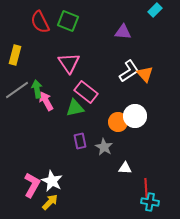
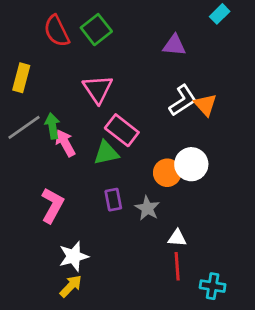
green square: (68, 21) -> (96, 30), turned 30
white star: (52, 181) -> (74, 256), turned 30
pink L-shape: (32, 185) -> (52, 205), moved
red line: (146, 188) -> (177, 266), moved

